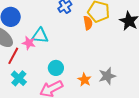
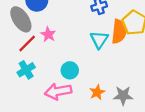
orange semicircle: (88, 23) -> (119, 32), size x1.5
cyan triangle: (40, 36) -> (99, 40), moved, turned 42

